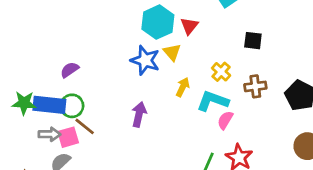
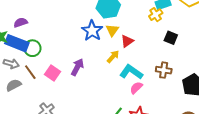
red triangle: (189, 26) -> (127, 41), moved
purple semicircle: (70, 70) -> (21, 23), moved
yellow cross: (221, 72) -> (156, 15), moved
brown line: (85, 126) -> (30, 72), moved
pink square: (68, 137) -> (52, 73), moved, turned 35

